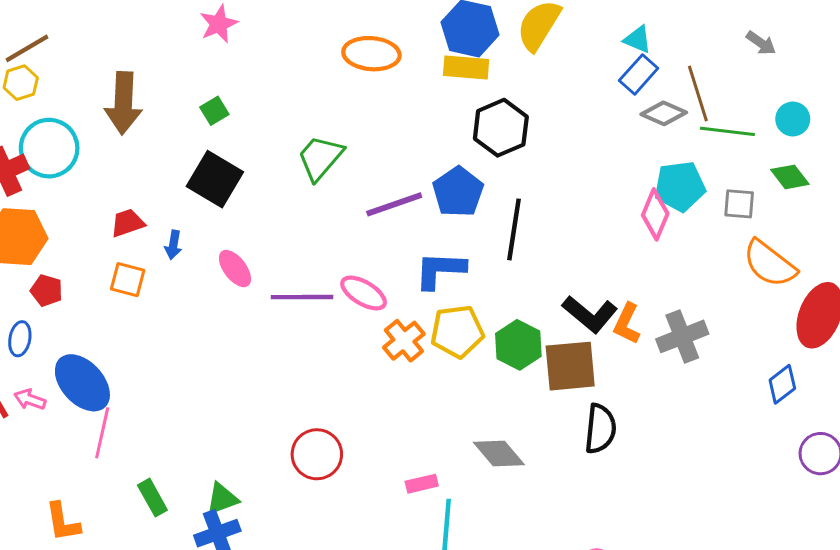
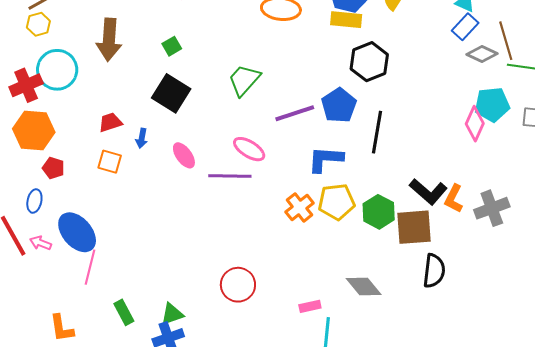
pink ellipse: (364, 293) -> (249, 149), moved

